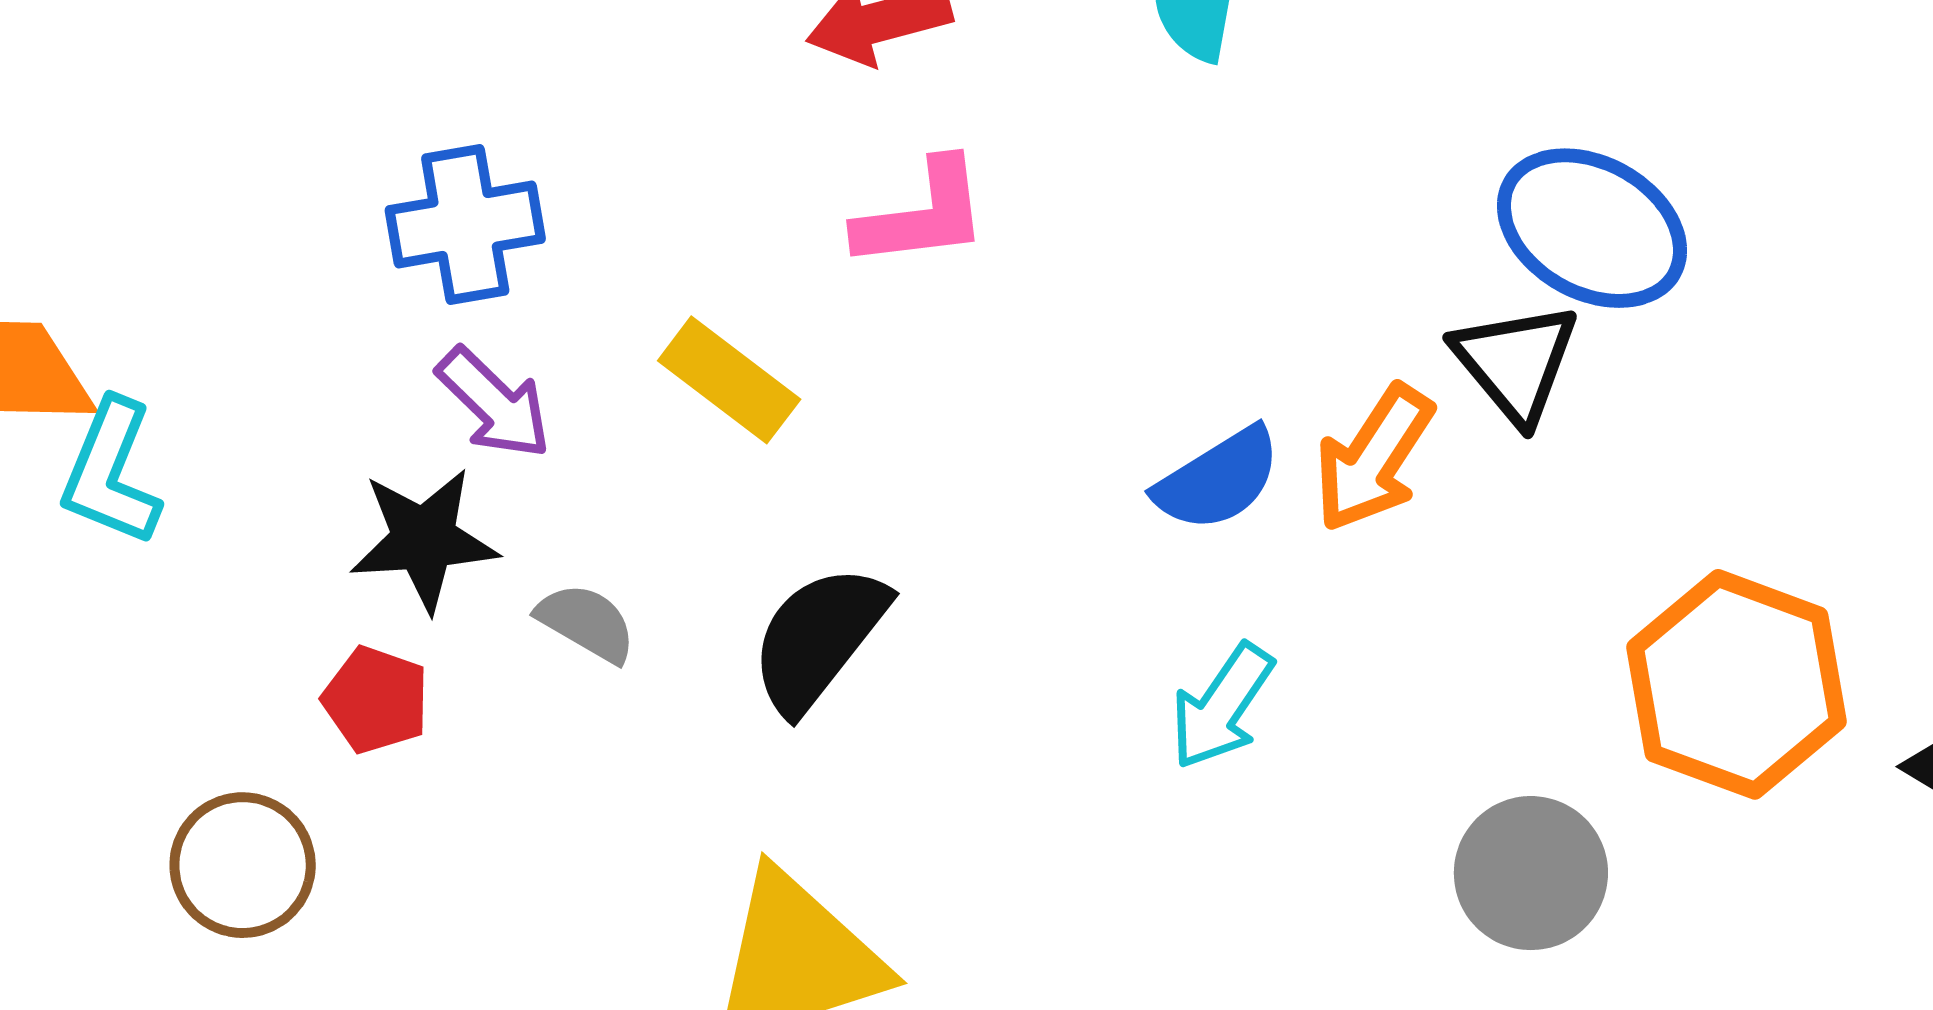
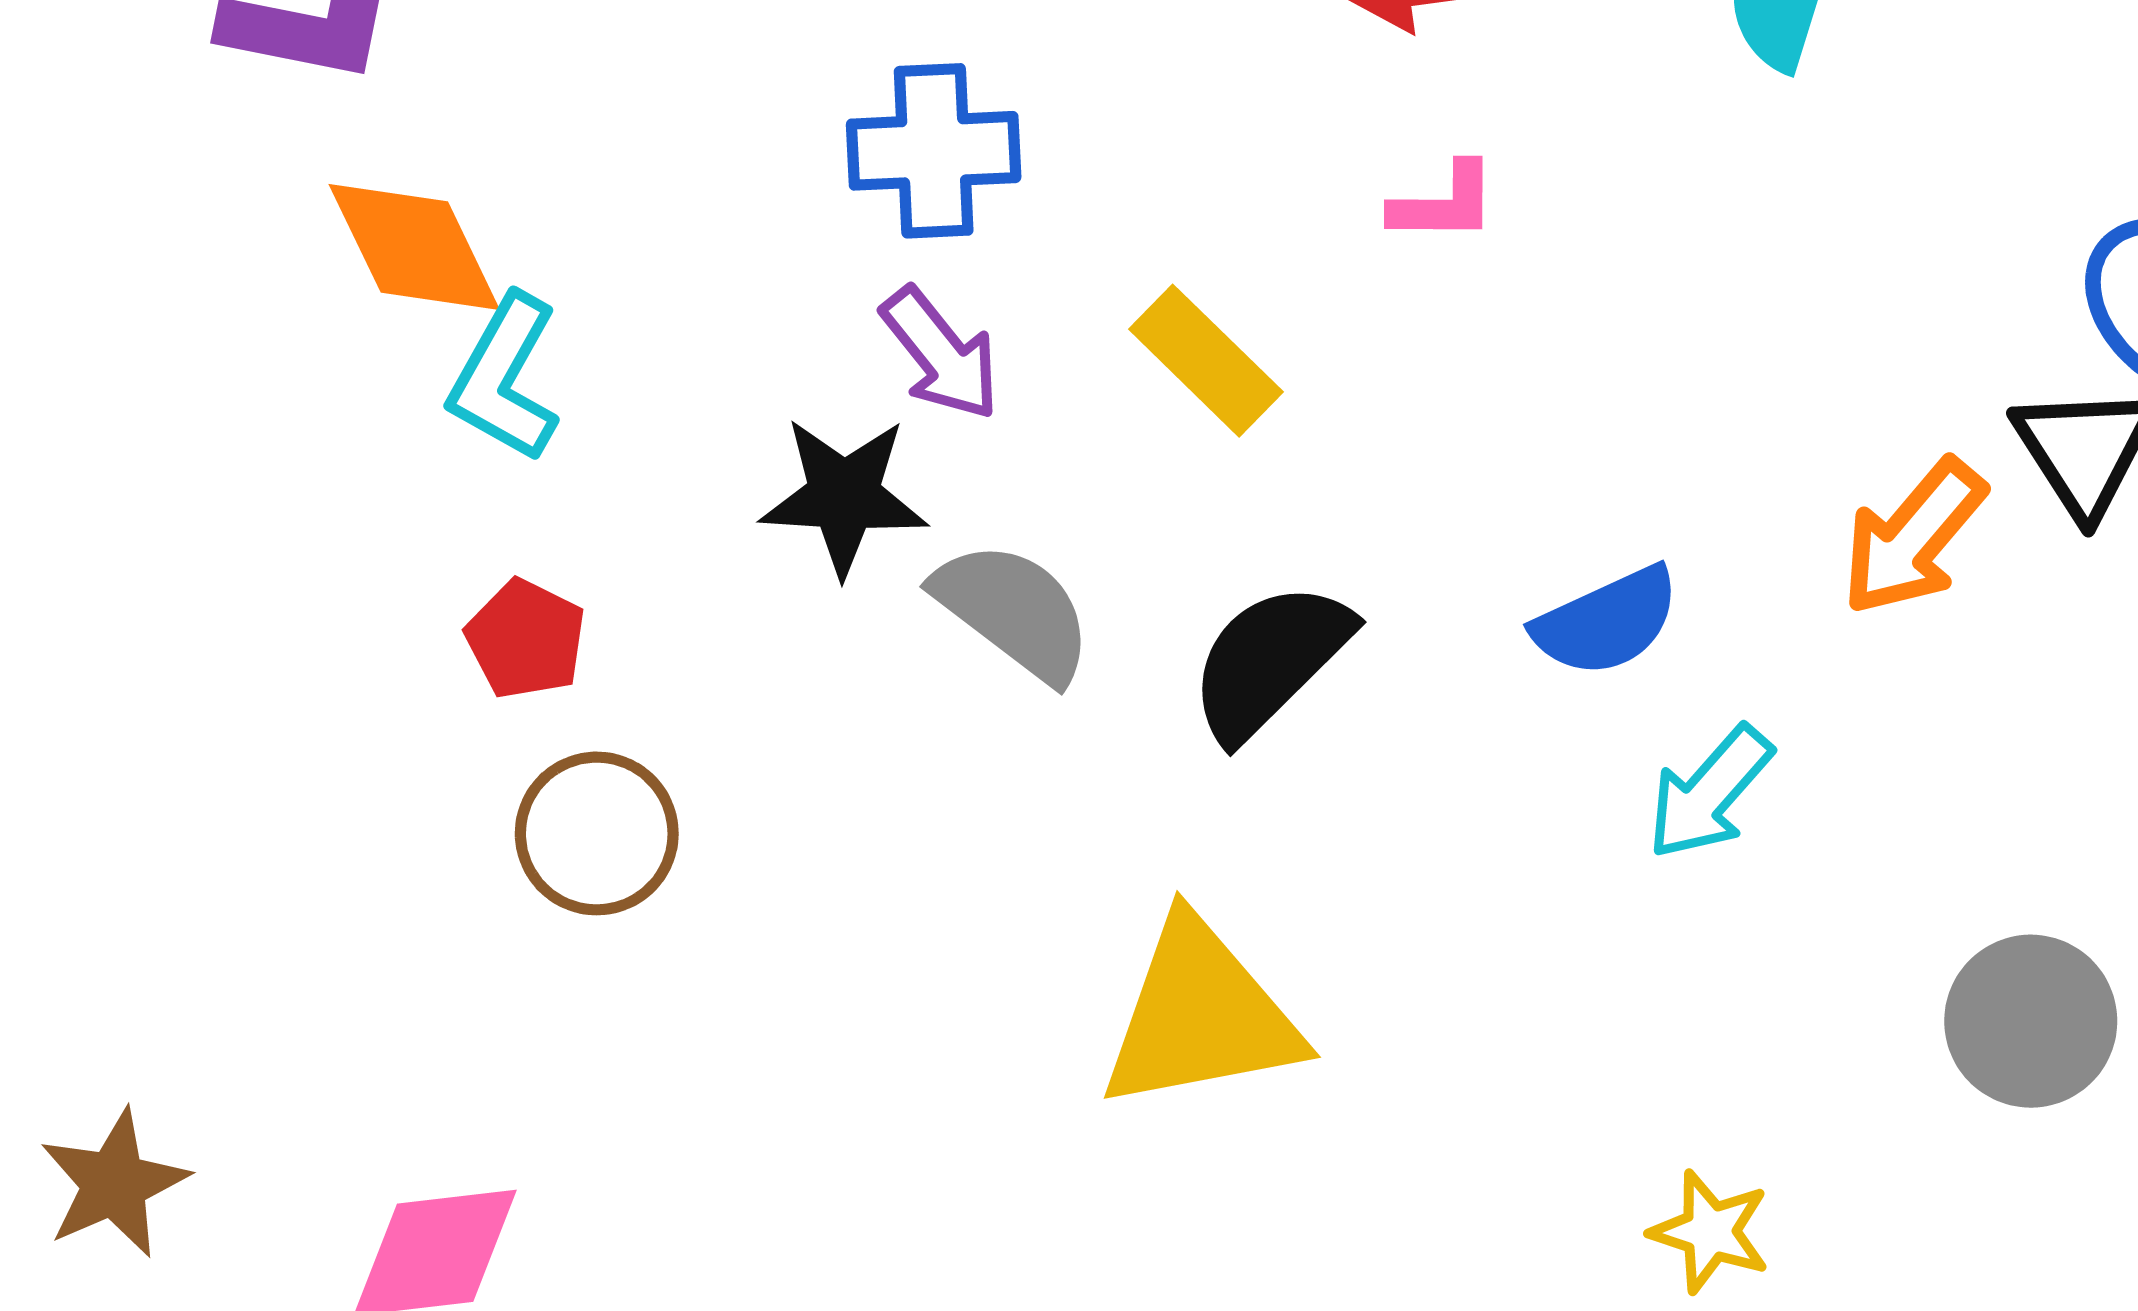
pink L-shape: (922, 214) -> (1444, 203), size x0.7
blue semicircle: (1218, 479) -> (1607, 622), moved
gray semicircle: (587, 623) -> (1014, 611), size x1.5
red pentagon: (376, 700) -> (526, 639), moved

